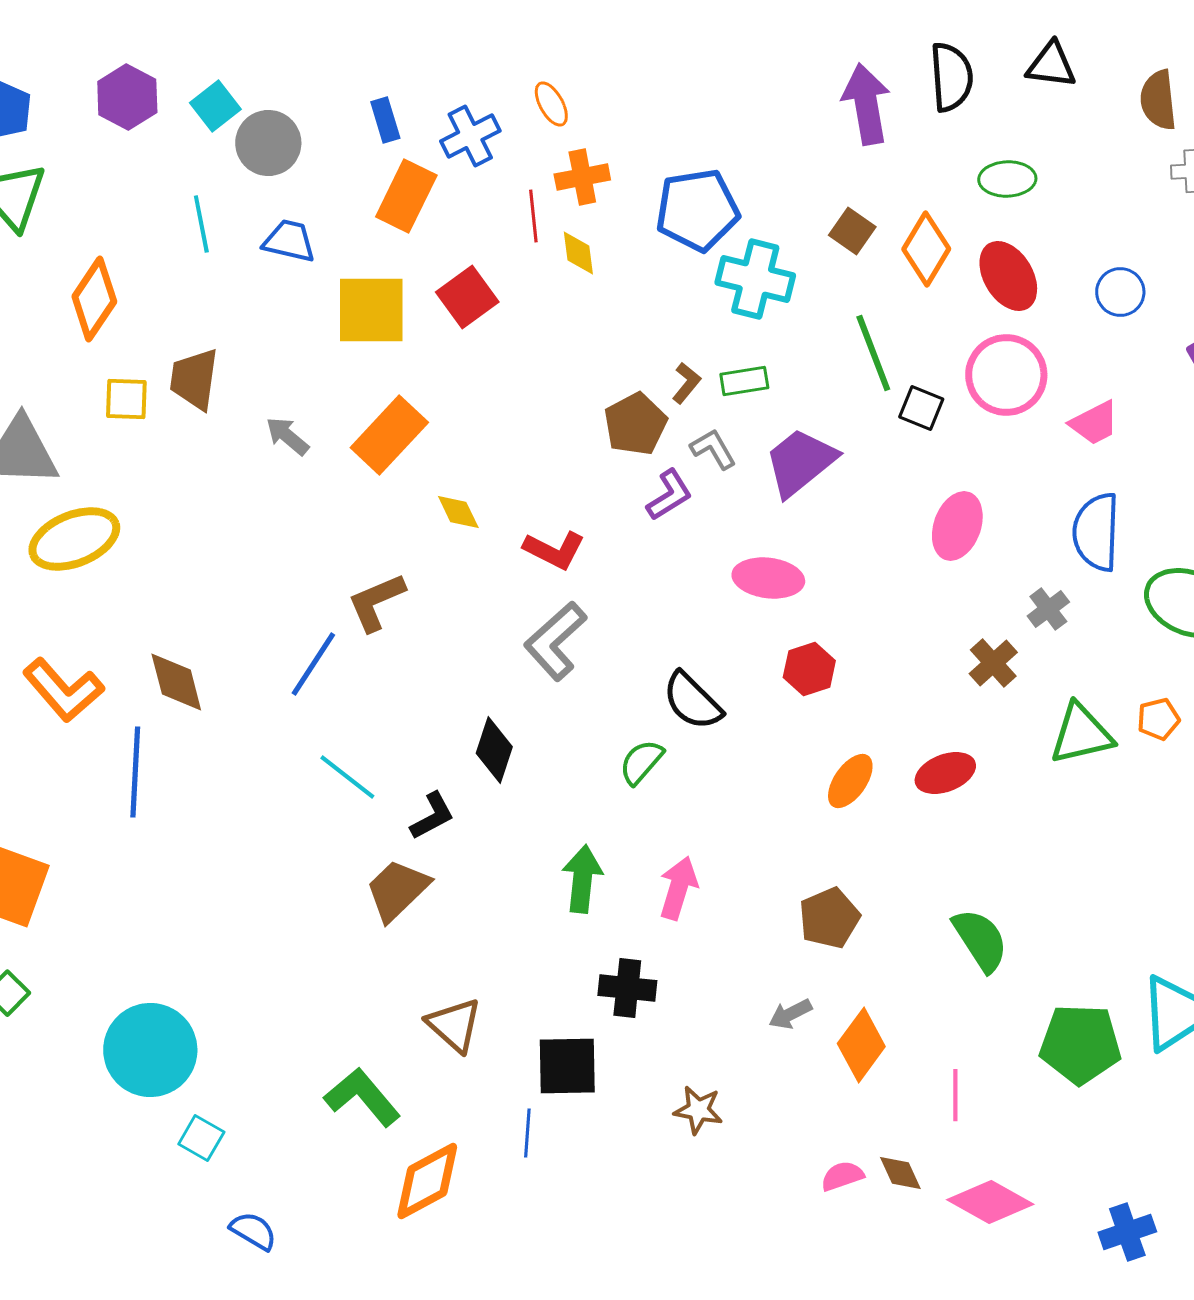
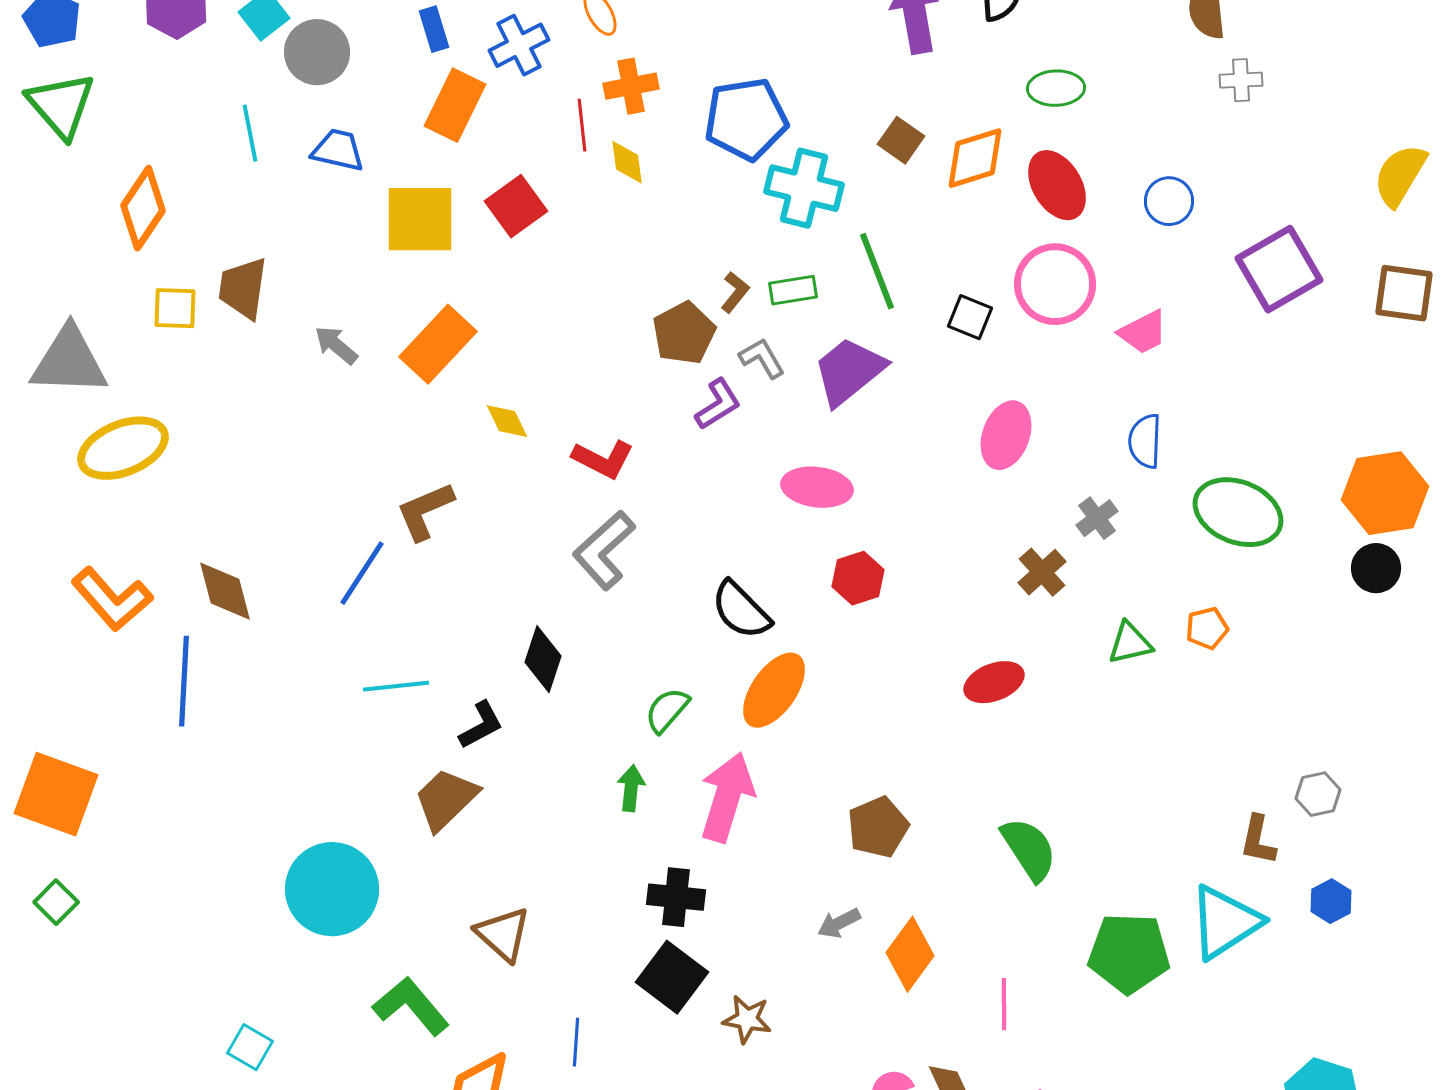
orange diamond: (926, 249) -> (975, 158), turned 42
green line: (873, 353) -> (877, 271), moved
blue semicircle: (1096, 532) -> (1145, 441), size x0.7
green triangle: (1081, 734) -> (1130, 643), size x0.7
green semicircle: (641, 762) -> (667, 710), moved
cyan line: (347, 777) -> (396, 686), turned -44
orange ellipse: (850, 781) -> (774, 690), moved, size x1.4
green arrow: (582, 879) -> (631, 788), size x0.7
pink arrow: (678, 888) -> (727, 797), size x1.4
cyan circle: (150, 1050) -> (332, 889), moved
black square: (567, 1066) -> (672, 977), moved, turned 38

